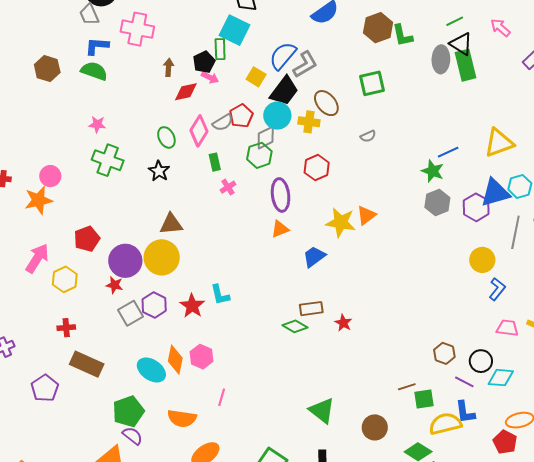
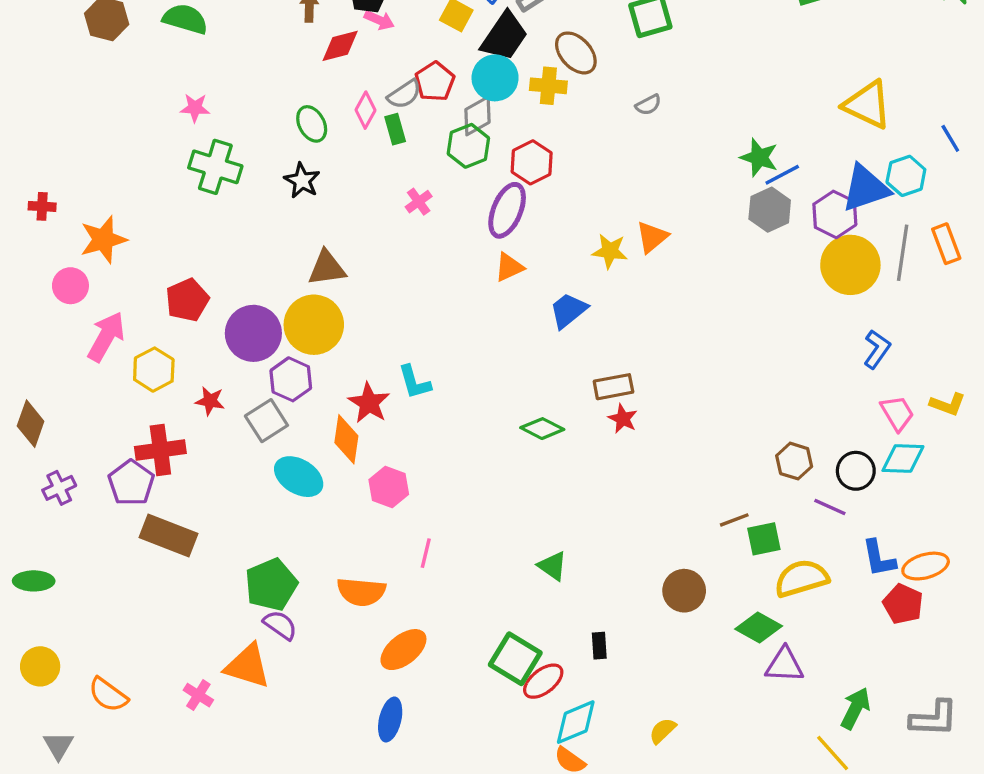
pink diamond: (199, 131) -> (366, 110), size x0.7
yellow triangle: (499, 143) -> (867, 105), turned 48
blue line: (448, 152) -> (782, 175), moved
green rectangle: (215, 162) -> (395, 129), moved
red hexagon: (317, 168) -> (532, 162), moved
pink circle: (50, 176) -> (70, 286), moved
purple ellipse: (281, 195) -> (507, 210), turned 32
yellow star: (341, 222) -> (610, 251), size x0.7
yellow circle: (482, 260) -> (850, 265), moved, size x1.4
red star: (114, 285) -> (210, 401), moved
purple hexagon: (154, 305) -> (291, 379), moved
brown rectangle: (311, 309) -> (613, 387), moved
red cross: (66, 328) -> (160, 450), size x1.6
pink trapezoid: (507, 328) -> (897, 413), turned 55
orange diamond: (175, 360) -> (346, 439), moved
brown rectangle: (87, 364) -> (169, 535), moved
cyan ellipse: (151, 370) -> (299, 477), moved
cyan diamond: (501, 378) -> (903, 458), moved
purple pentagon: (45, 388) -> (131, 483), moved
green triangle: (322, 411) -> (553, 566), moved, size x0.7
blue L-shape: (465, 412) -> (879, 558), moved

